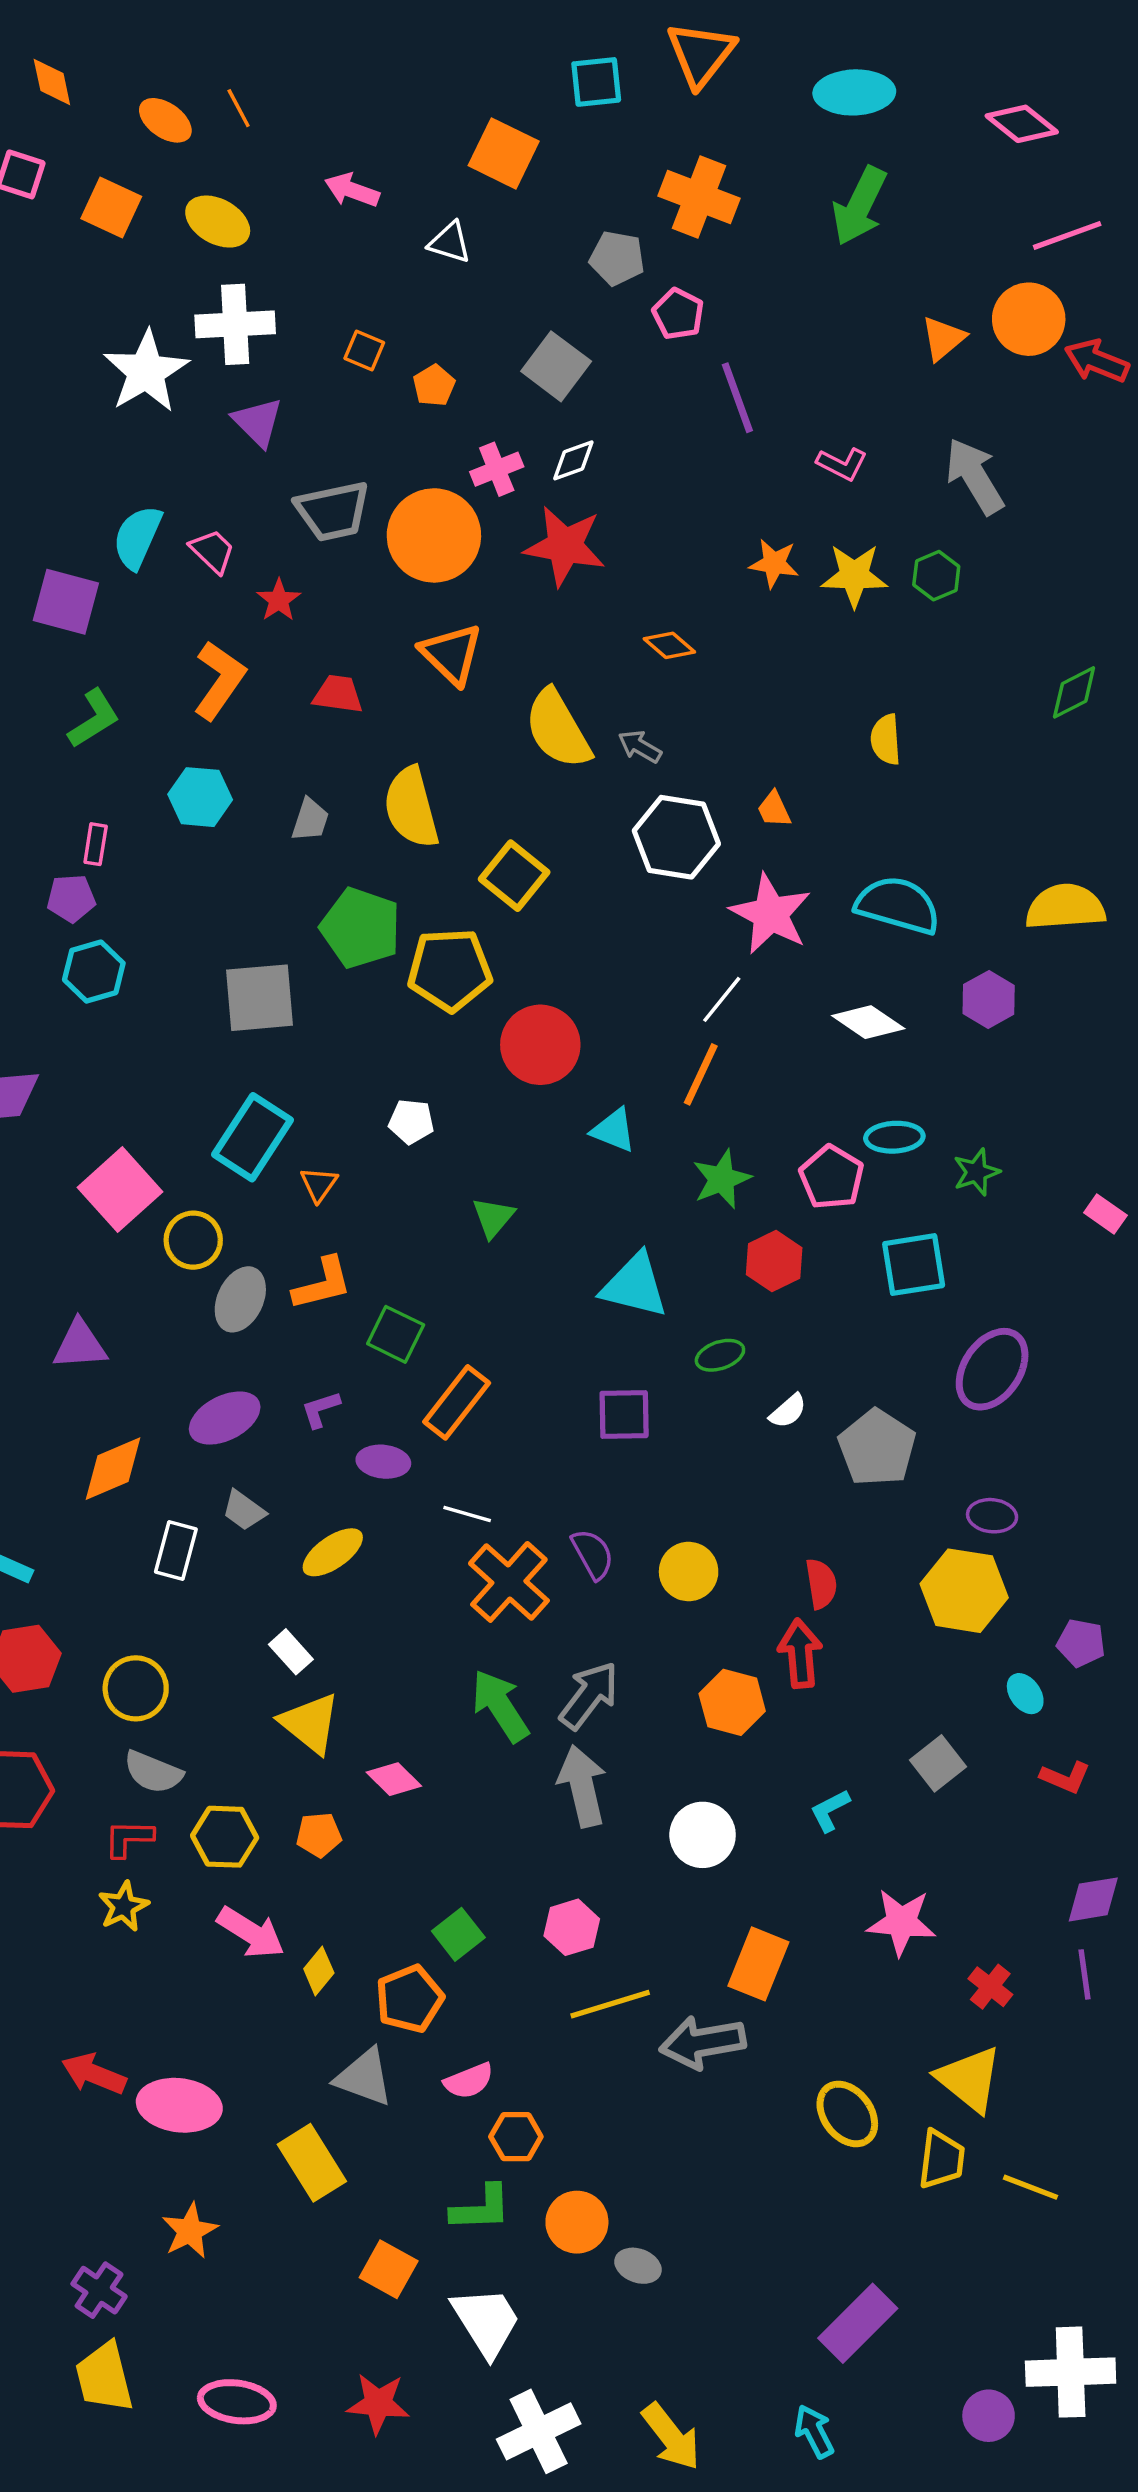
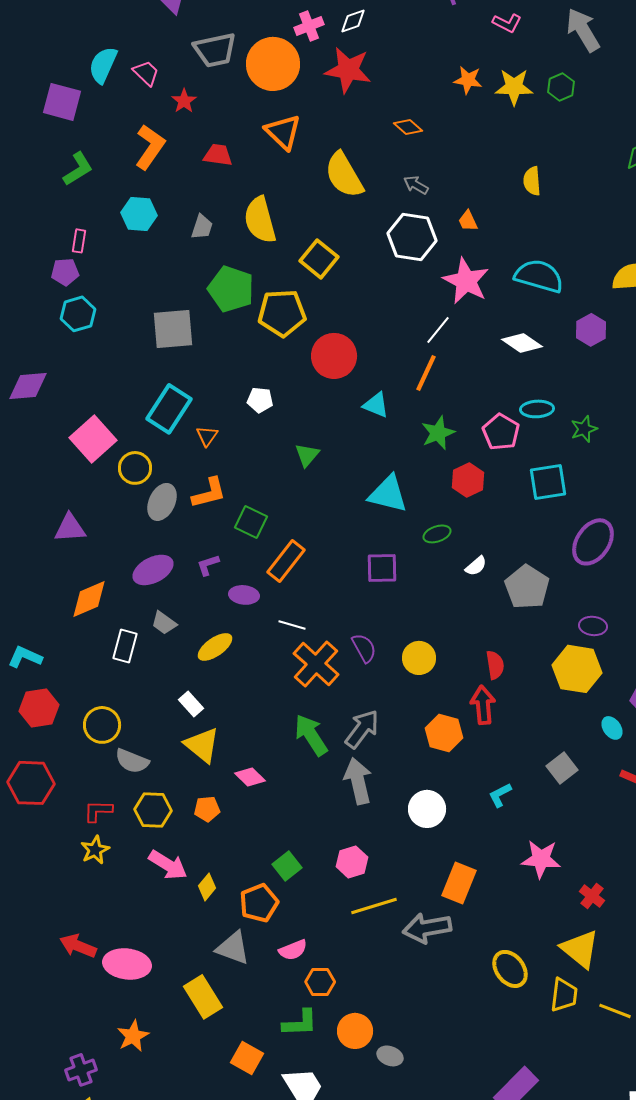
gray arrow: (640, 747) -> (416, 185), moved
gray semicircle: (153, 1772) -> (132, 761), moved
purple cross: (99, 2290) -> (81, 1070), turned 36

